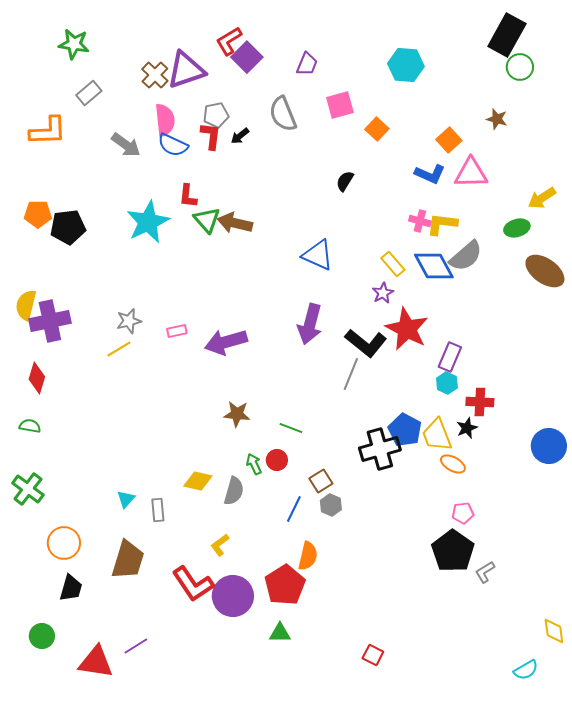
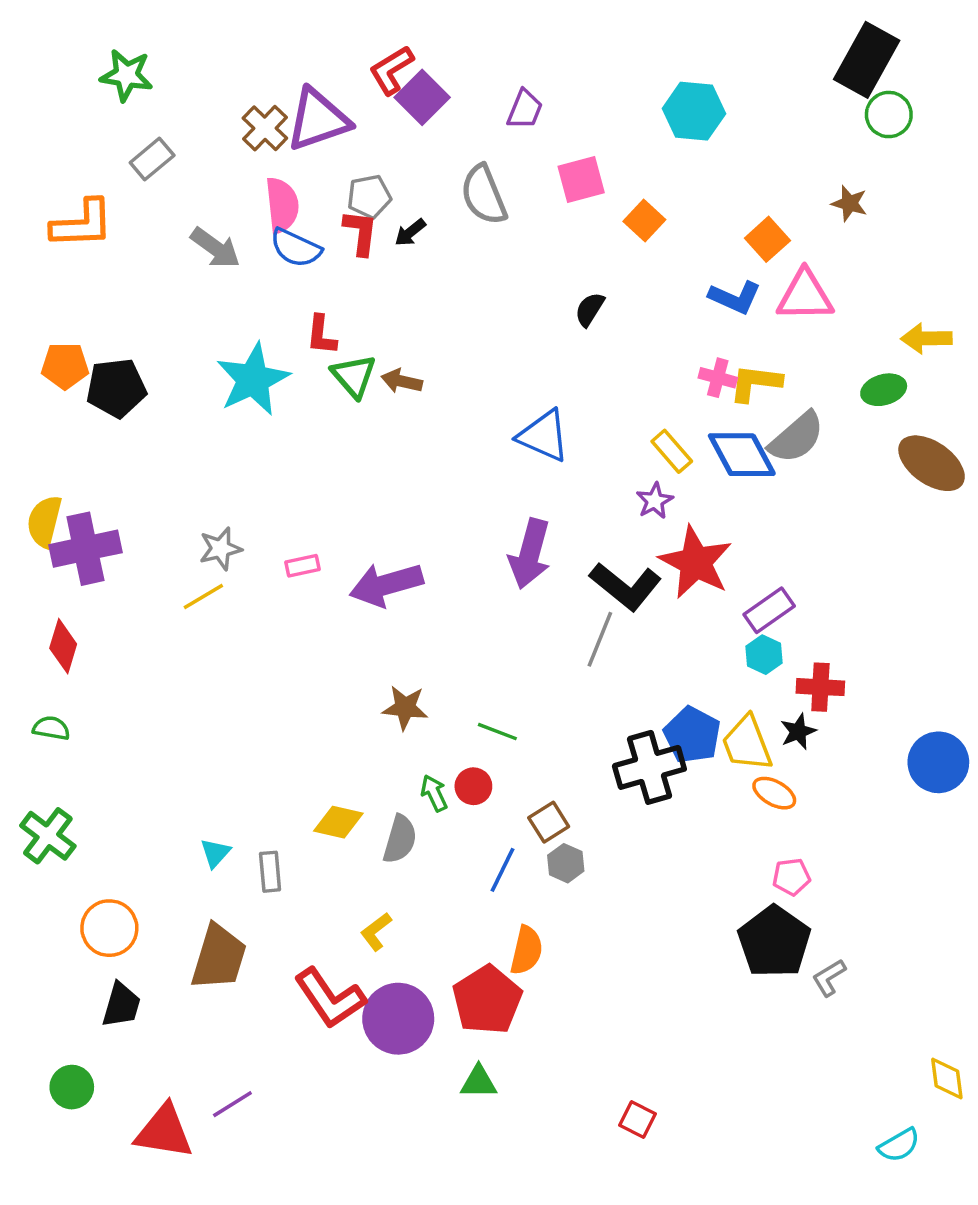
yellow arrow: (542, 198) -> (926, 338), turned 32
brown arrow: (235, 223) -> (402, 381), size x0.7
purple rectangle: (450, 357) -> (769, 610), turned 32

